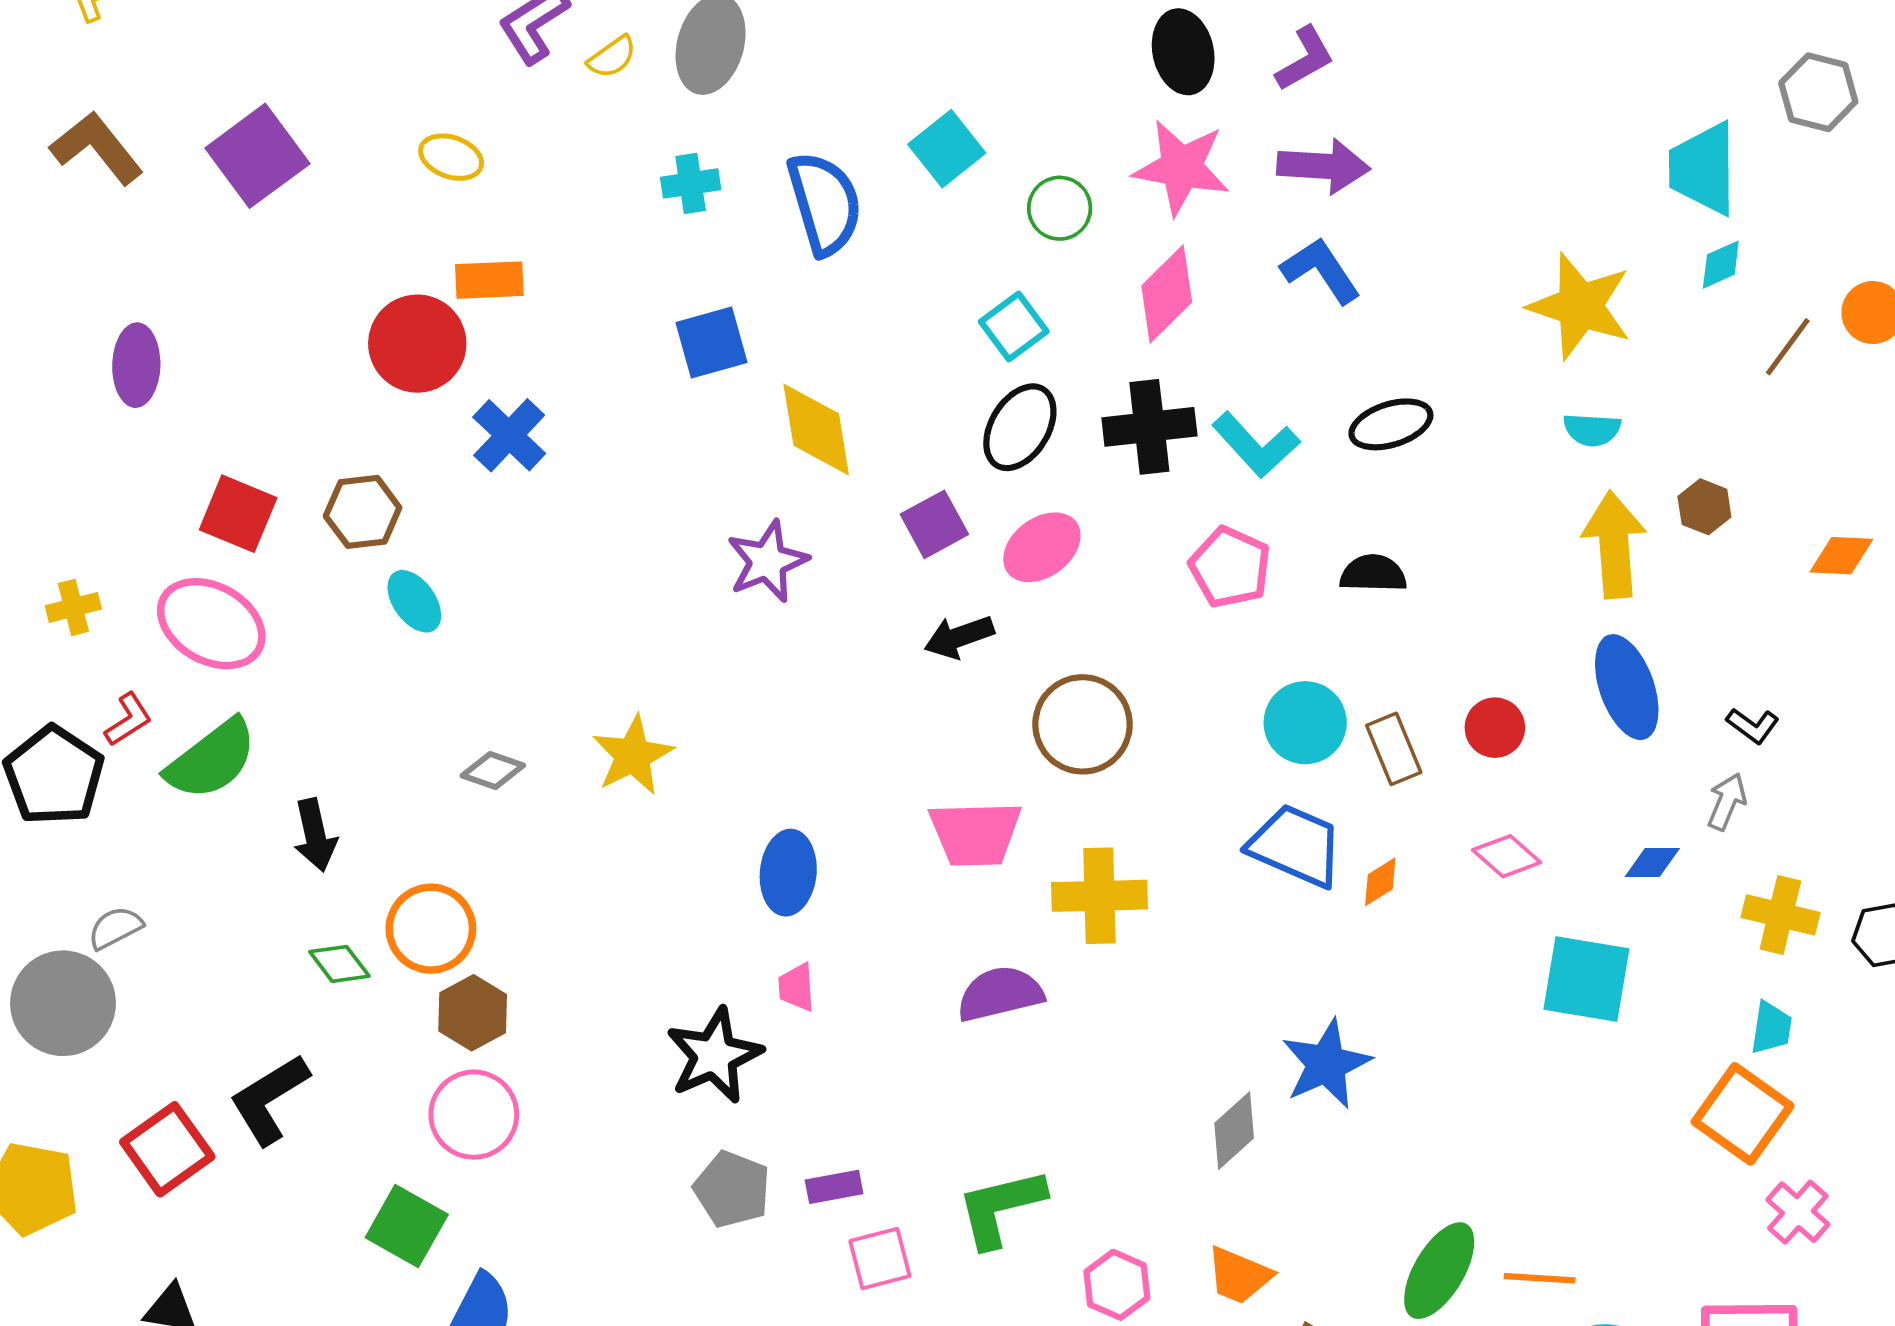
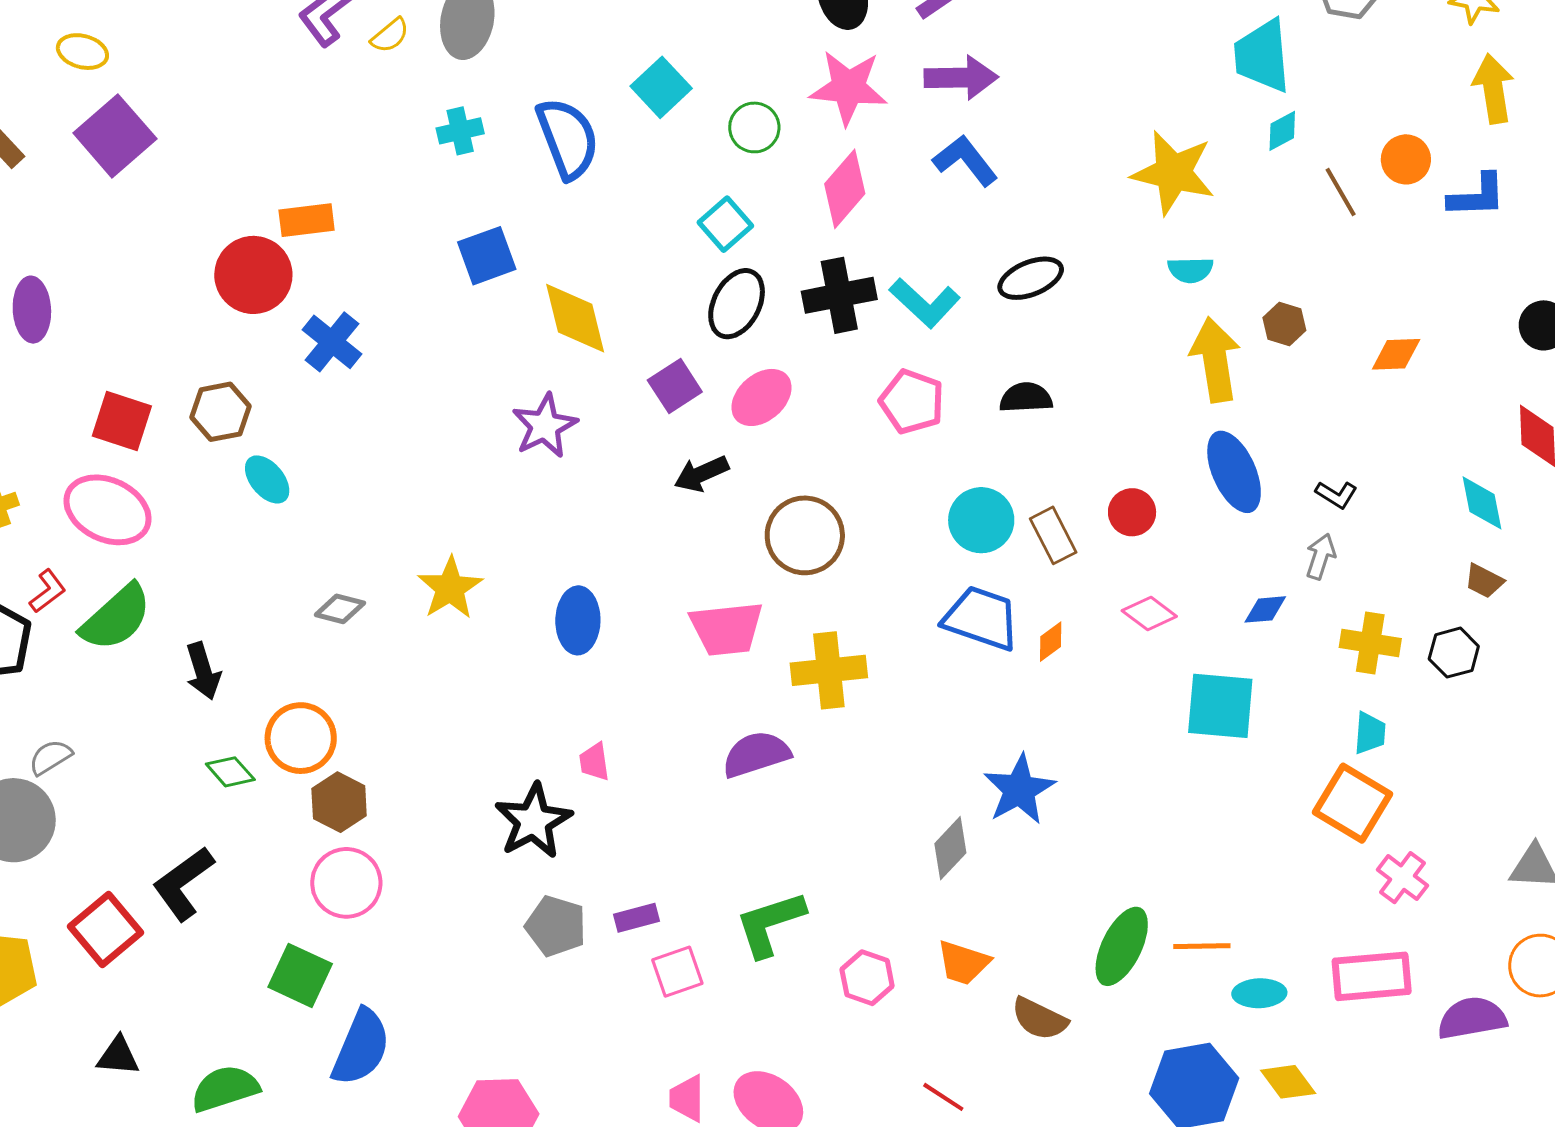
yellow ellipse: (451, 157) -> (82, 52), moved
brown line: (1788, 347) -> (1341, 192), turned -62
blue ellipse: (788, 873) -> (578, 620), moved

